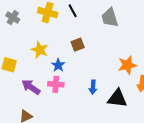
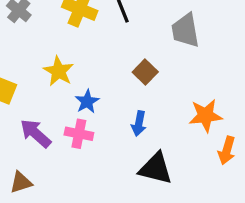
brown square: (78, 45) -> (145, 72), moved, turned -32
blue arrow: (93, 87) -> (139, 123), moved
black triangle: (117, 98) -> (156, 168), moved

